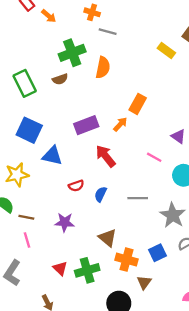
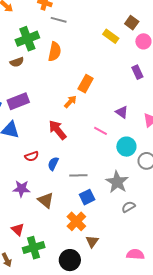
purple rectangle: (86, 125) -> (18, 101), moved
gray line: (138, 198) -> (78, 175), moved
brown triangle: (108, 238) -> (46, 200), moved
blue square: (158, 253) -> (87, 197), moved
orange cross: (126, 260) -> (76, 221), turned 30
green cross: (87, 270) -> (34, 248), moved

